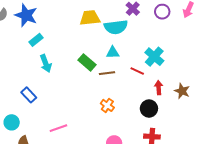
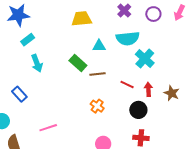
blue star: (26, 15) -> (18, 15), turned -30
cyan semicircle: (116, 27) -> (128, 38), moved
cyan triangle: (113, 53) -> (99, 46), moved
red line: (137, 71) -> (127, 84), moved

